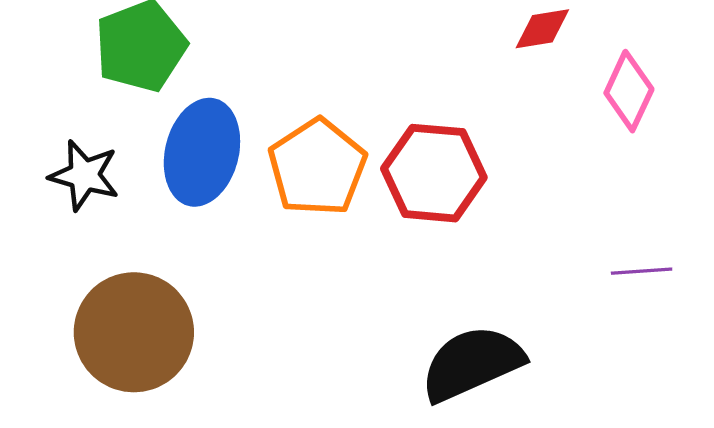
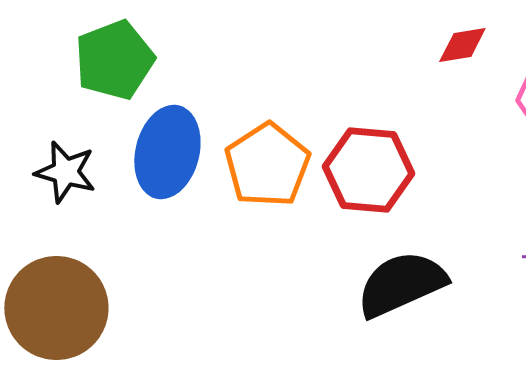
brown circle: (134, 332) -> (56, 308), moved
black semicircle: (472, 363) -> (401, 284), moved

